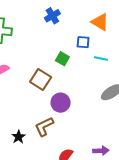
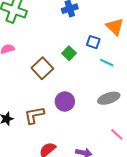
purple circle: (61, 103) -> (65, 102), moved

